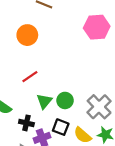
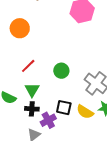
green circle: (65, 100) -> (61, 71), moved
green triangle: (44, 101) -> (32, 90), moved

